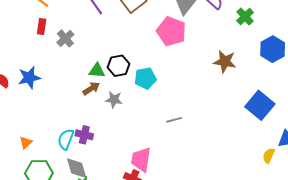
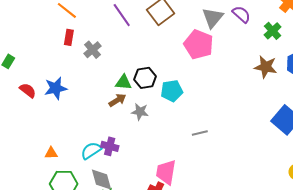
brown star: (225, 62) -> (266, 67), moved
cyan semicircle: (66, 139) -> (91, 151), turned 35
orange triangle: (26, 143) -> (51, 153), turned 40

